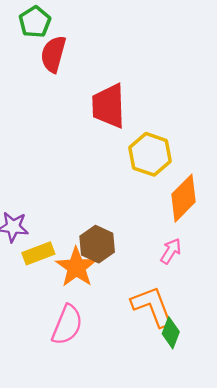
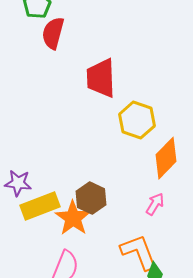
yellow rectangle: (38, 253) -> (40, 206), size x1.4

